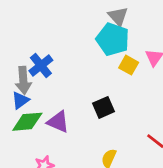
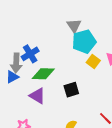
gray triangle: (118, 16) -> (74, 26), moved
cyan pentagon: (113, 39) -> (84, 42), turned 30
green diamond: (27, 122) -> (43, 74), moved

